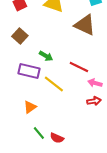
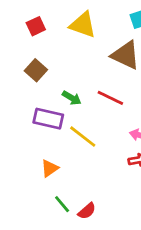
red line: (79, 67) -> (110, 98), moved
red semicircle: (57, 138) -> (87, 211), turned -64

